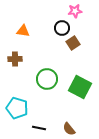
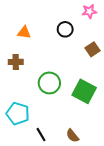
pink star: (75, 11) -> (89, 11), moved
brown square: (73, 43) -> (93, 49), moved
black line: (39, 128) -> (41, 135), turned 48

